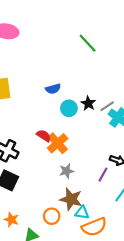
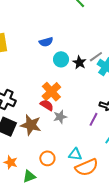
black star: (88, 103) -> (79, 62), moved
red semicircle: (44, 136) -> (47, 105), moved
brown star: (71, 199) -> (31, 125), moved

